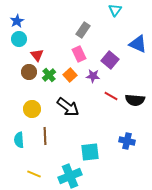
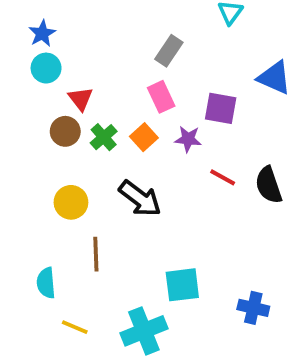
purple square: (110, 60) -> (221, 108), turned -30
black semicircle: (135, 100) -> (269, 185), turned 66
cyan semicircle: (19, 140) -> (46, 283), moved
blue cross: (127, 141) -> (253, 308), moved

